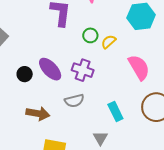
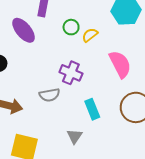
purple ellipse: (50, 69) -> (24, 30), moved
purple cross: (83, 70) -> (71, 73), moved

